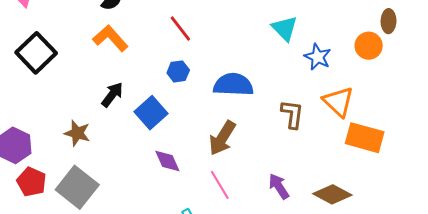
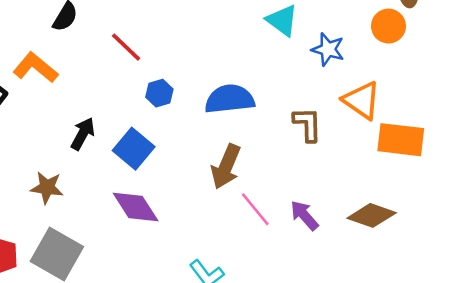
red line: (180, 29) -> (126, 47), moved
orange L-shape: (110, 38) -> (35, 68), moved
purple diamond: (167, 161) -> (136, 207), moved, size x1.4
pink line: (220, 185) -> (255, 209), moved

